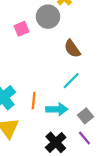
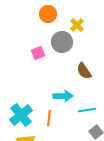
cyan line: (71, 81) -> (87, 110), moved, turned 36
cyan arrow: (57, 109) -> (63, 96), moved

